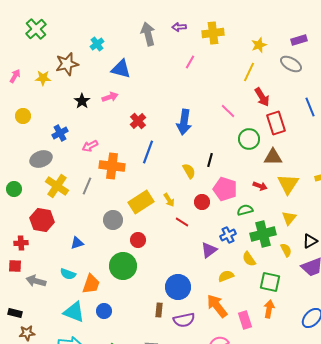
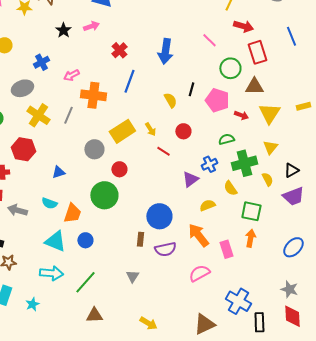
red arrow: (262, 97) -> (243, 26), turned -42
pink pentagon: (225, 189) -> (217, 100), moved

